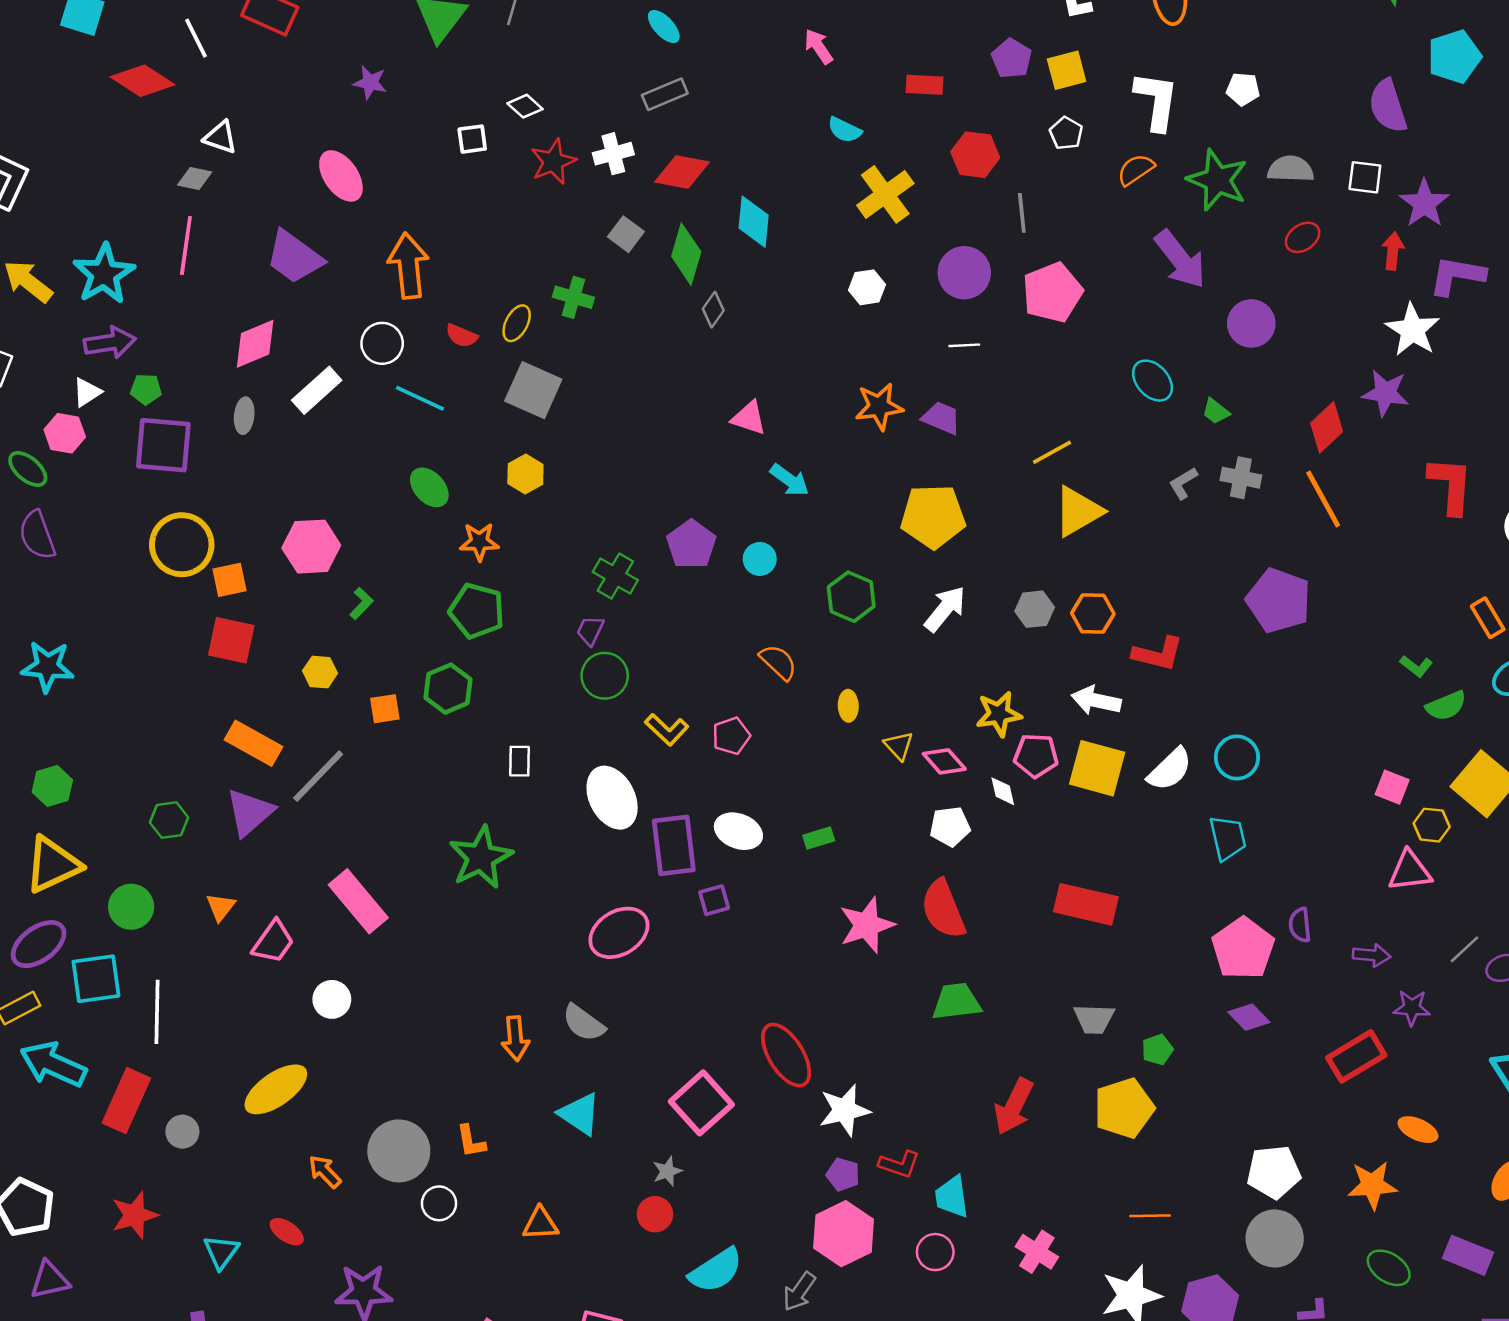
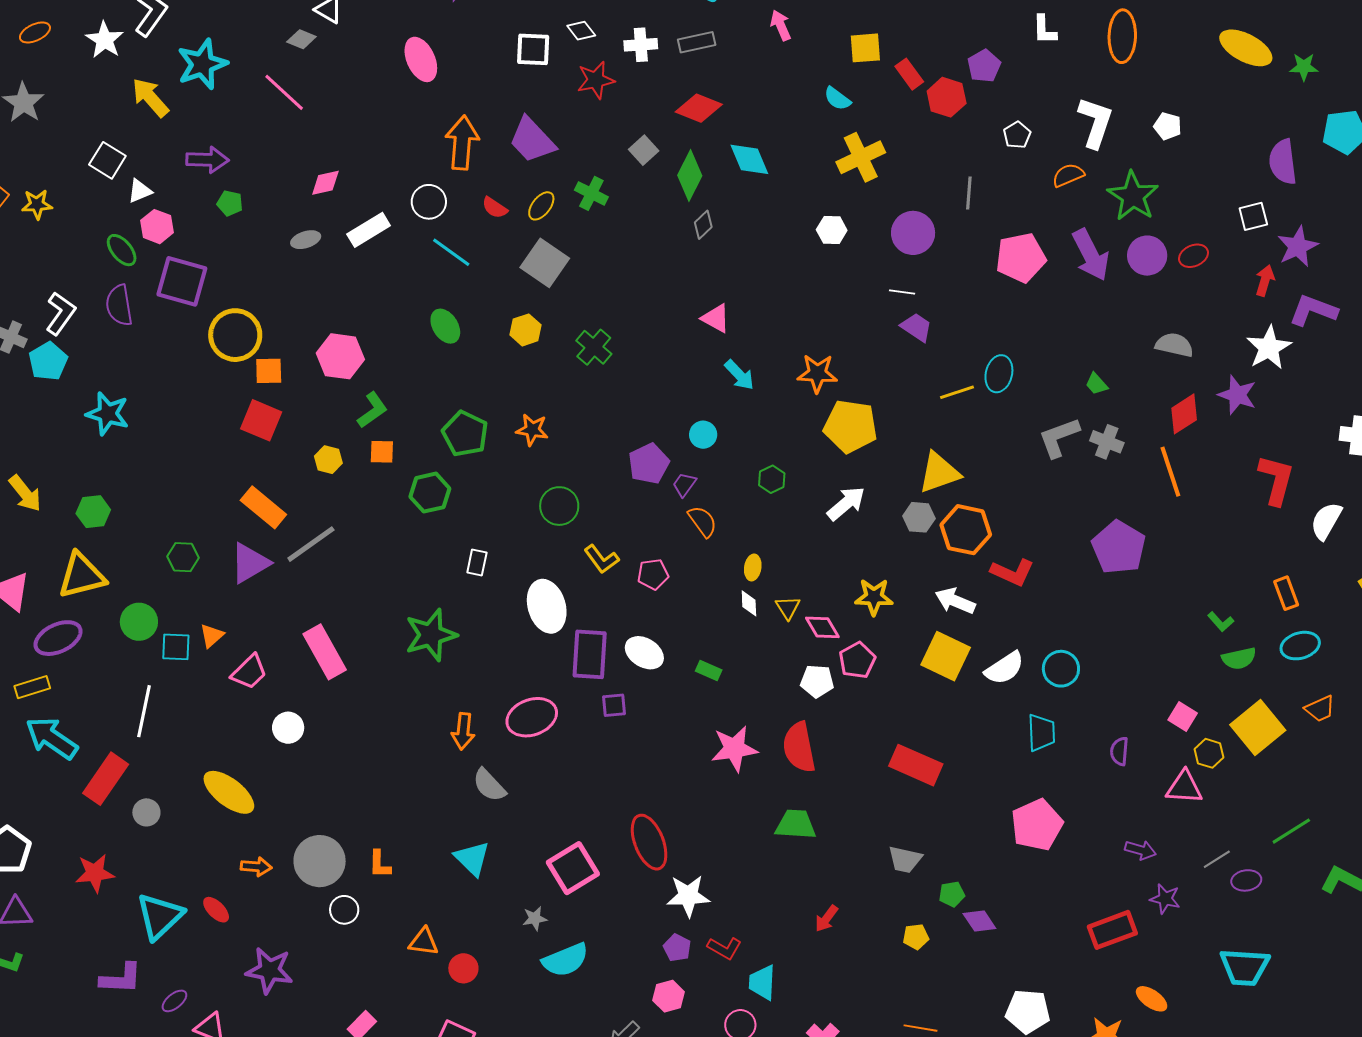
pink arrow: (818, 46) -> (781, 25), moved
yellow square: (1067, 70) -> (865, 48), moved
red rectangle: (925, 85) -> (909, 74), turned 40
white square: (472, 139) -> (533, 49), size x1.4
white cross: (613, 154) -> (641, 45), moved
red hexagon: (975, 155) -> (947, 97), moved
gray semicircle: (1291, 169) -> (1174, 345), moved
white square: (1365, 177) -> (1253, 216), turned -32
cyan diamond: (754, 222) -> (749, 159), turned -39
pink line: (186, 246) -> (284, 92), turned -66
purple trapezoid: (294, 257) -> (532, 140), moved
cyan star: (104, 274) -> (202, 64), moved
pink pentagon: (1052, 292) -> (1021, 258), moved
purple circle: (1251, 324) -> (1147, 256), moved
pink diamond: (255, 344) -> (325, 183), size x0.7
cyan ellipse: (1152, 381) -> (999, 374), moved, turned 45
white triangle: (87, 392) -> (140, 191), moved
orange star: (879, 406) -> (817, 373), moved
gray ellipse: (244, 416) -> (306, 240), turned 56
purple trapezoid: (941, 418) -> (916, 327), moved
purple square: (163, 445) -> (182, 281), moved
gray L-shape: (1183, 483) -> (1059, 437), size x1.6
yellow triangle: (1078, 511) -> (939, 473), moved
orange star: (479, 542) -> (532, 430), moved
purple pentagon: (691, 544) -> (649, 464), moved
green cross: (615, 576) -> (594, 347), moved
green hexagon: (851, 597) -> (772, 479), size x0.7
green L-shape: (361, 603) -> (372, 410), size x1.4
orange hexagon: (1093, 614) -> (966, 530), size x1.4
purple trapezoid: (590, 631) -> (684, 485), moved
orange square: (385, 709) -> (382, 452), moved
pink pentagon: (1036, 756) -> (857, 660), moved, turned 30
white diamond: (1003, 791) -> (749, 603), moved
green rectangle: (819, 838) -> (709, 670), turned 30
purple semicircle: (1300, 925) -> (1119, 751), moved
cyan square: (96, 979) -> (176, 647), moved, size x0.7
purple diamond: (1249, 1017) -> (979, 921), moved
orange arrow: (515, 1039) -> (463, 731), moved
yellow ellipse: (276, 1089) -> (229, 792), turned 62
red arrow: (1014, 1106) -> (826, 919), size x0.6
yellow pentagon: (1124, 1108) -> (916, 937), size x0.5
orange arrow: (325, 1172) -> (256, 867), turned 128
red circle: (655, 1214) -> (463, 968), moved
pink hexagon: (844, 1234) -> (669, 996), size x0.6
cyan triangle: (221, 1252) -> (160, 916), size x1.6
cyan semicircle: (716, 1270) -> (565, 960), moved

